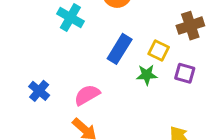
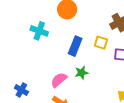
green star: (147, 75) -> (82, 73), moved
blue cross: (39, 91) -> (21, 90), moved

